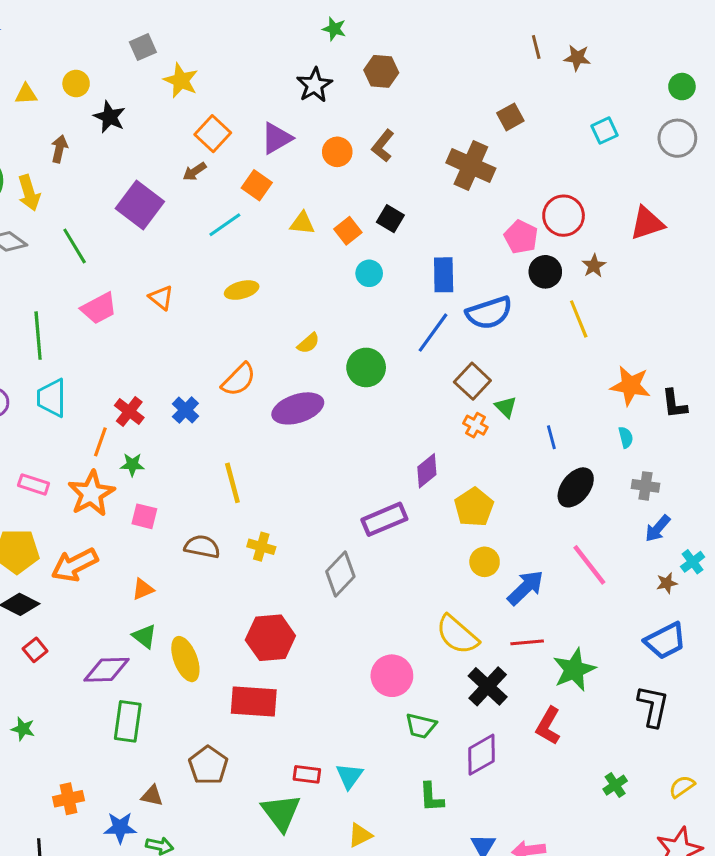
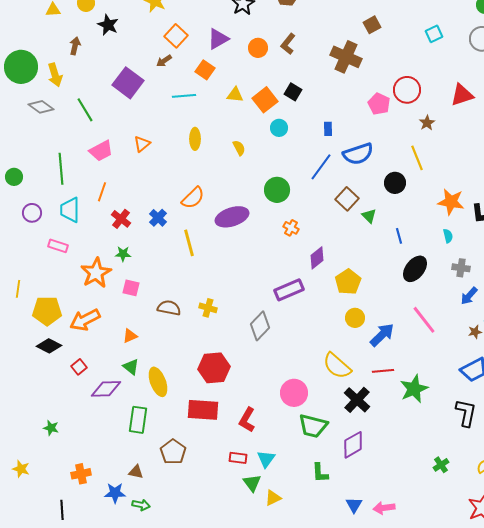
cyan line: (225, 225) -> (184, 96), turned 30
orange square: (348, 231) -> (265, 100), size x1.4
black circle: (545, 272) -> (395, 183), moved
blue rectangle: (444, 275) -> (328, 129), size x0.6
yellow ellipse: (242, 290) -> (195, 139), turned -75
orange triangle: (161, 298) -> (142, 144), turned 42
yellow semicircle: (308, 343) -> (239, 148), moved, turned -77
orange cross: (475, 425) -> (291, 228), moved
orange line: (100, 442) -> (102, 192), moved
yellow line: (232, 483) -> (189, 243), moved
pink rectangle: (34, 484) -> (58, 246), moved
red square: (35, 650) -> (79, 367), moved
green rectangle: (128, 721) -> (138, 420), moved
green trapezoid: (421, 726) -> (313, 426), size x1.4
red L-shape: (548, 726) -> (247, 420), moved
green triangle: (281, 812) -> (252, 483), moved, size x0.7

